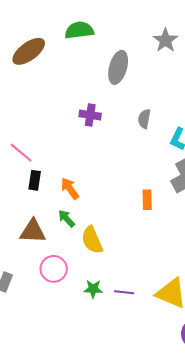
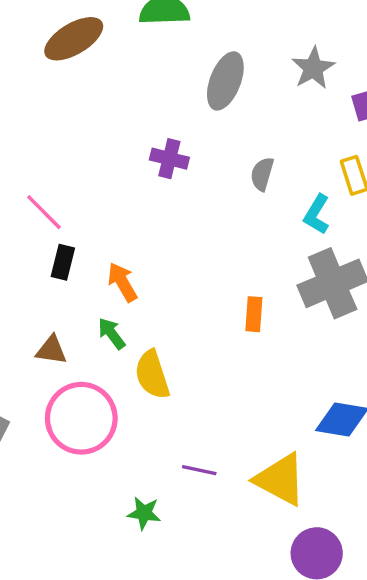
gray star: (165, 40) -> (313, 68), moved
brown triangle: (33, 231) -> (51, 350), size x0.7
pink circle: (54, 269) -> (81, 418), size x1.5
green star: (93, 289) -> (144, 513), moved

